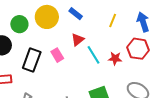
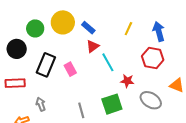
blue rectangle: (76, 14) -> (88, 28), moved
pink rectangle: (57, 55) -> (70, 69), moved
red star: (115, 58) -> (127, 81), moved

